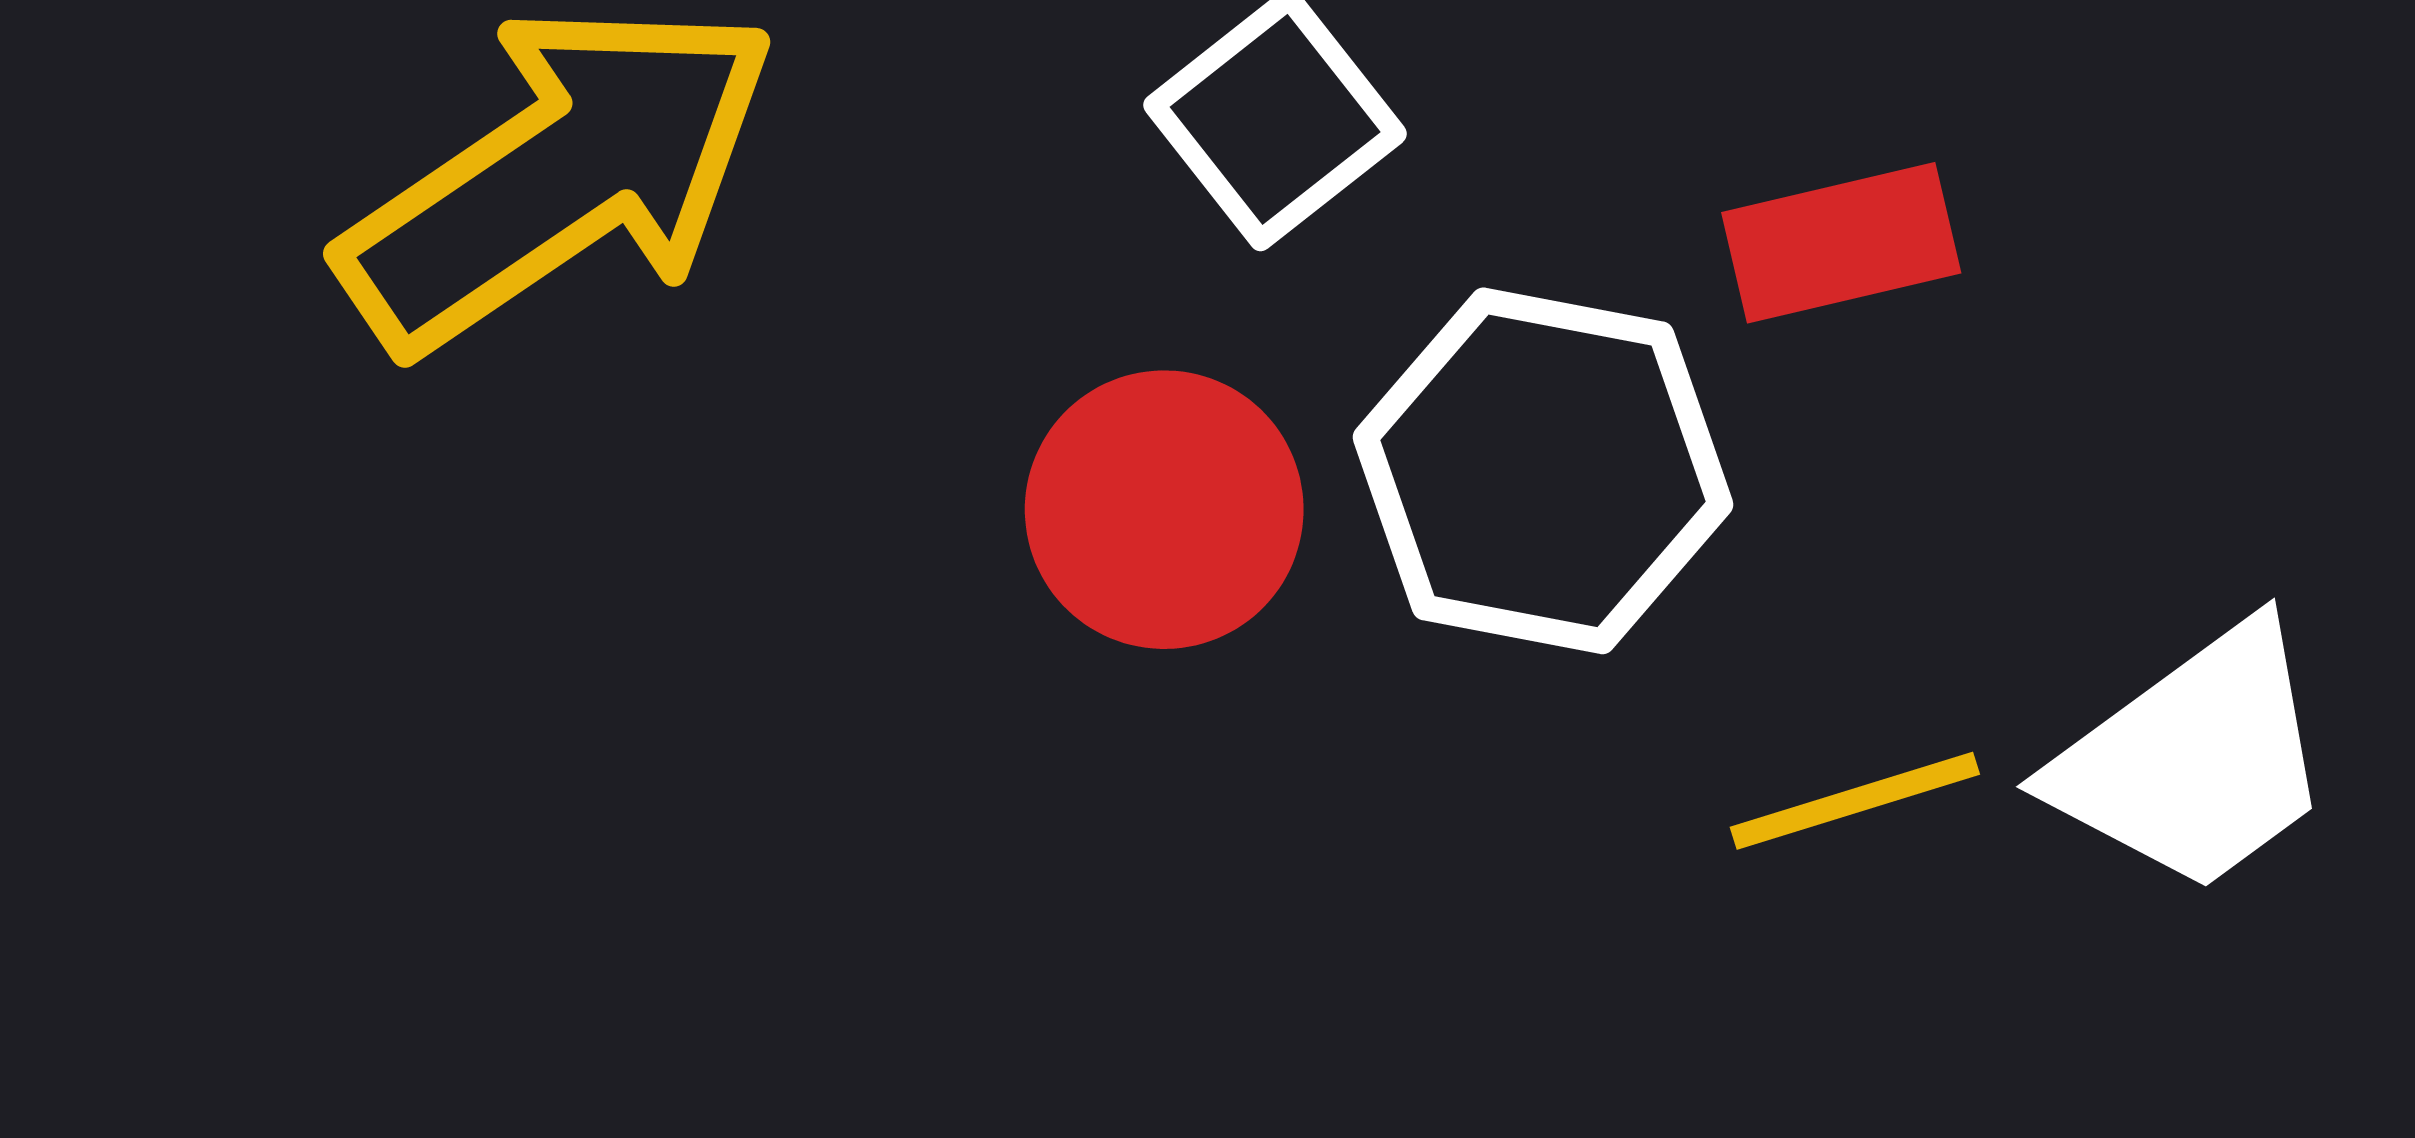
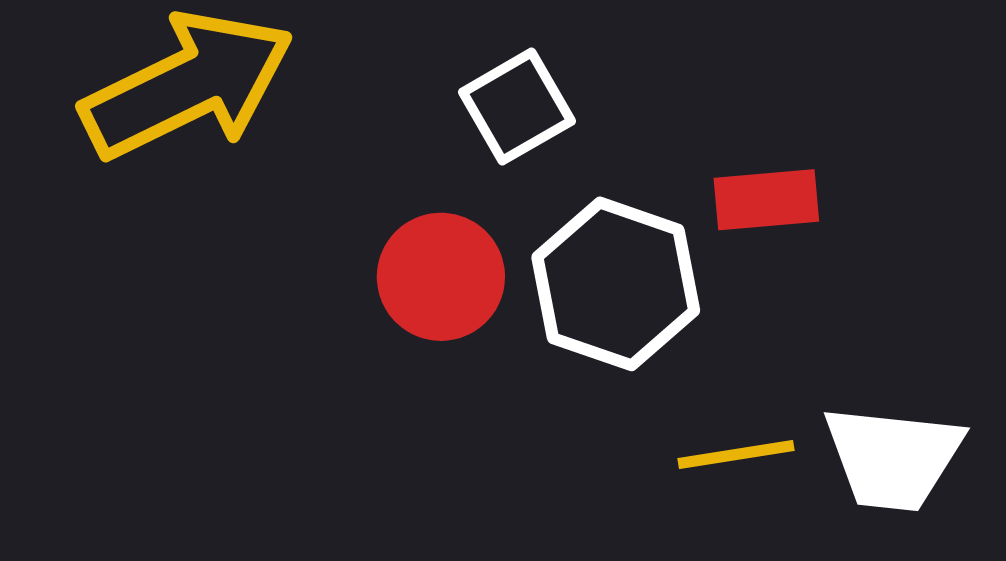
white trapezoid: (2194, 759) -> (893, 458), turned 34

